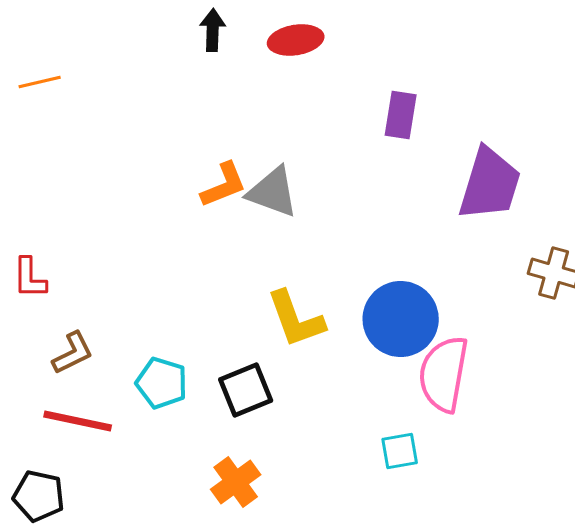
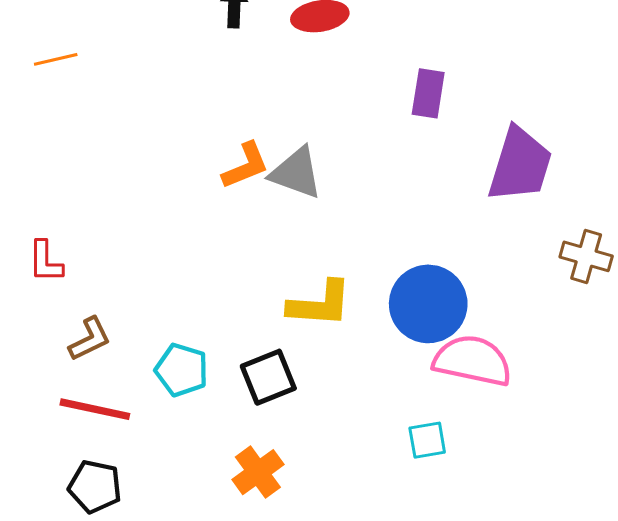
yellow L-shape: (296, 319) -> (320, 304), turned -66
pink semicircle: (444, 374) -> (473, 361), turned 92
black pentagon: (39, 496) -> (95, 487), moved

